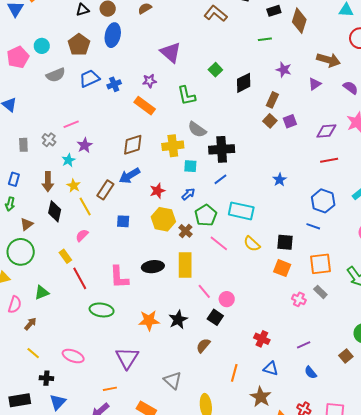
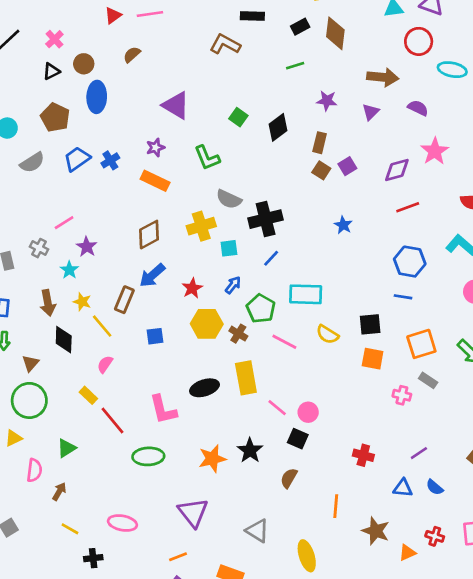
blue star: (280, 180) -> (343, 225), moved
blue triangle: (271, 369) -> (403, 488), moved

